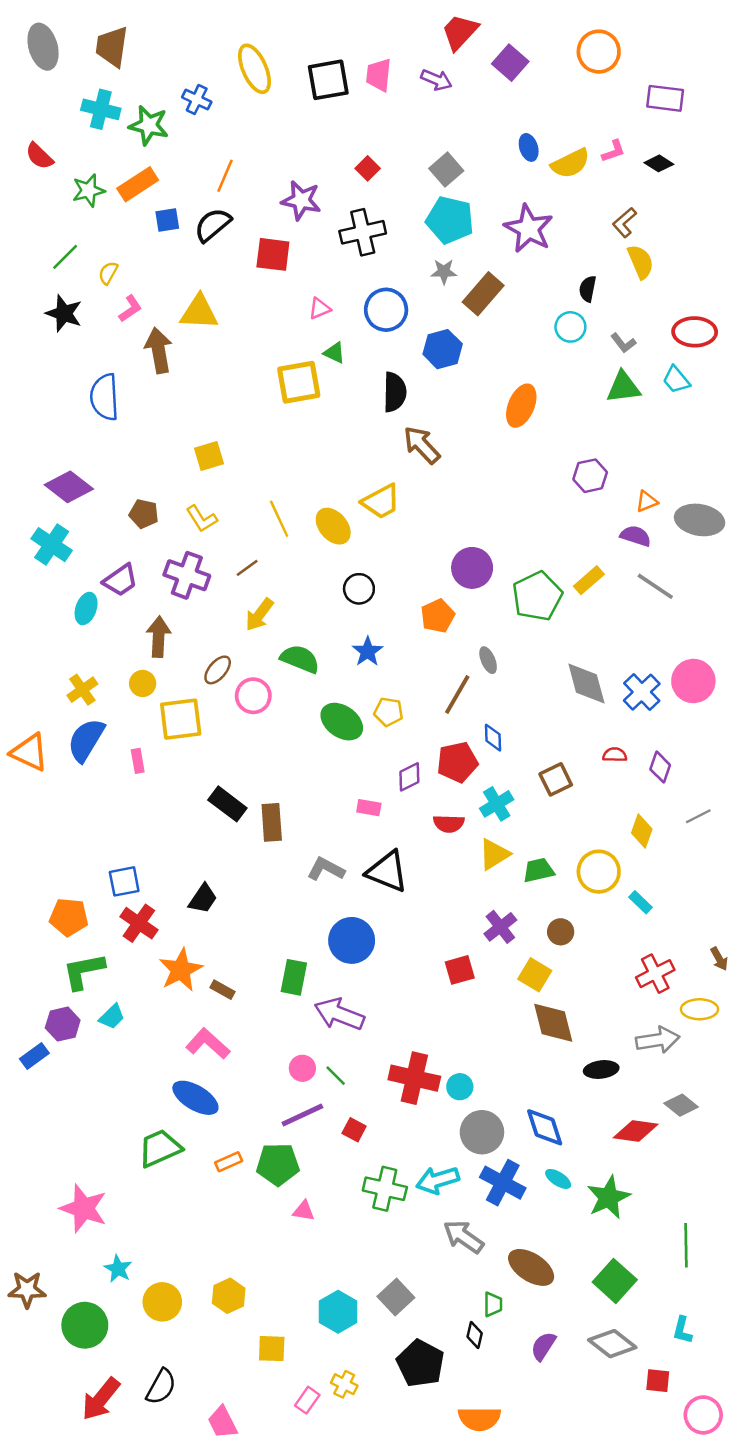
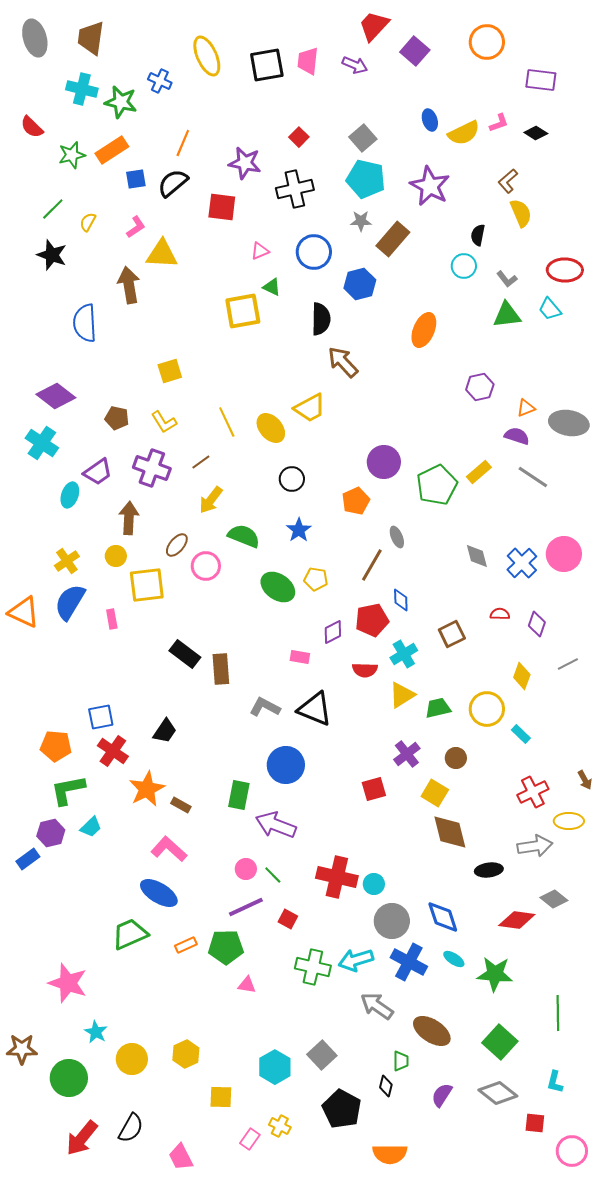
pink L-shape: (130, 309) -> (136, 227), moved
gray diamond: (586, 683) -> (477, 556), size x0.7
green star: (609, 1197) -> (495, 974), turned 30

